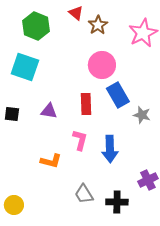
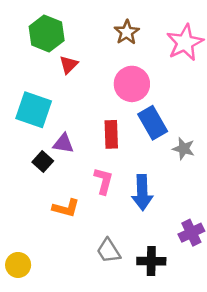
red triangle: (76, 13) -> (69, 65), moved, turned 35
cyan square: (25, 67) -> (34, 110), moved
black square: (12, 114) -> (43, 162), moved, turned 35

